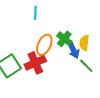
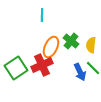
blue arrow: (73, 50) -> (80, 72), moved

